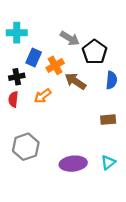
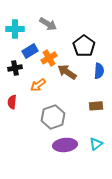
gray arrow: (70, 38) -> (48, 24), moved
blue rectangle: (34, 58) -> (30, 51), turned 35
red semicircle: (13, 99) -> (12, 102), moved
gray hexagon: (26, 147) -> (53, 117), moved

